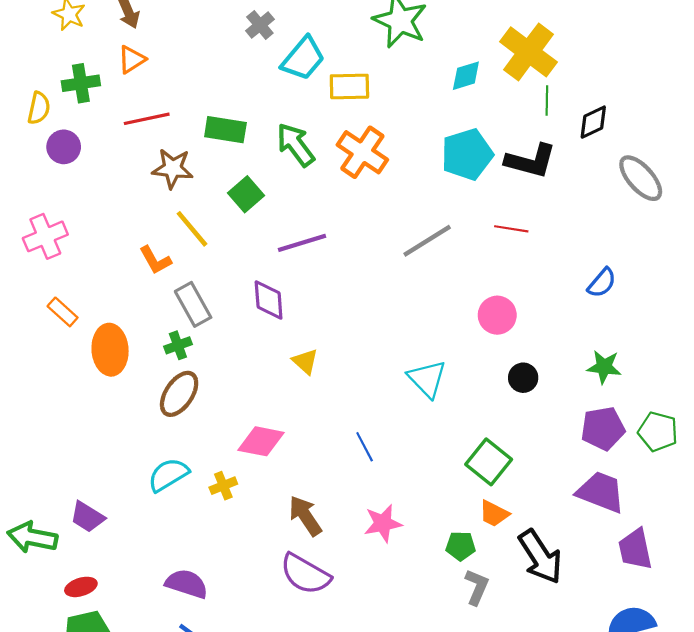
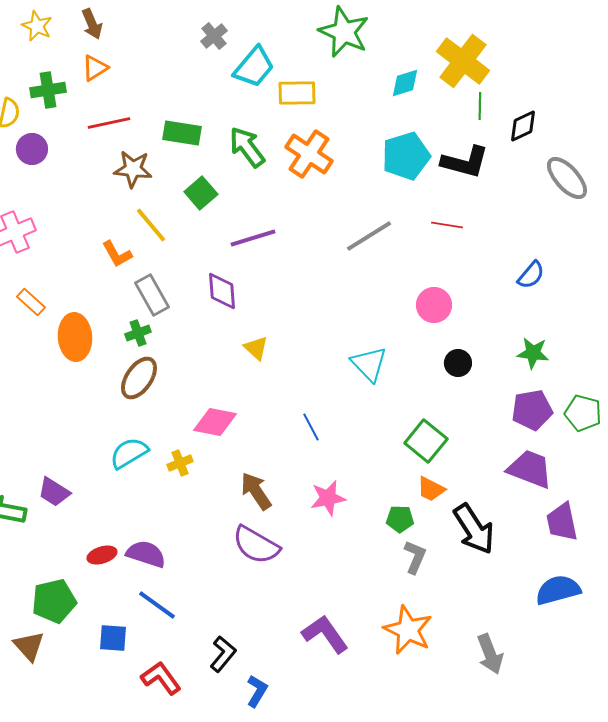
red ellipse: (81, 587) -> (102, 555), moved

